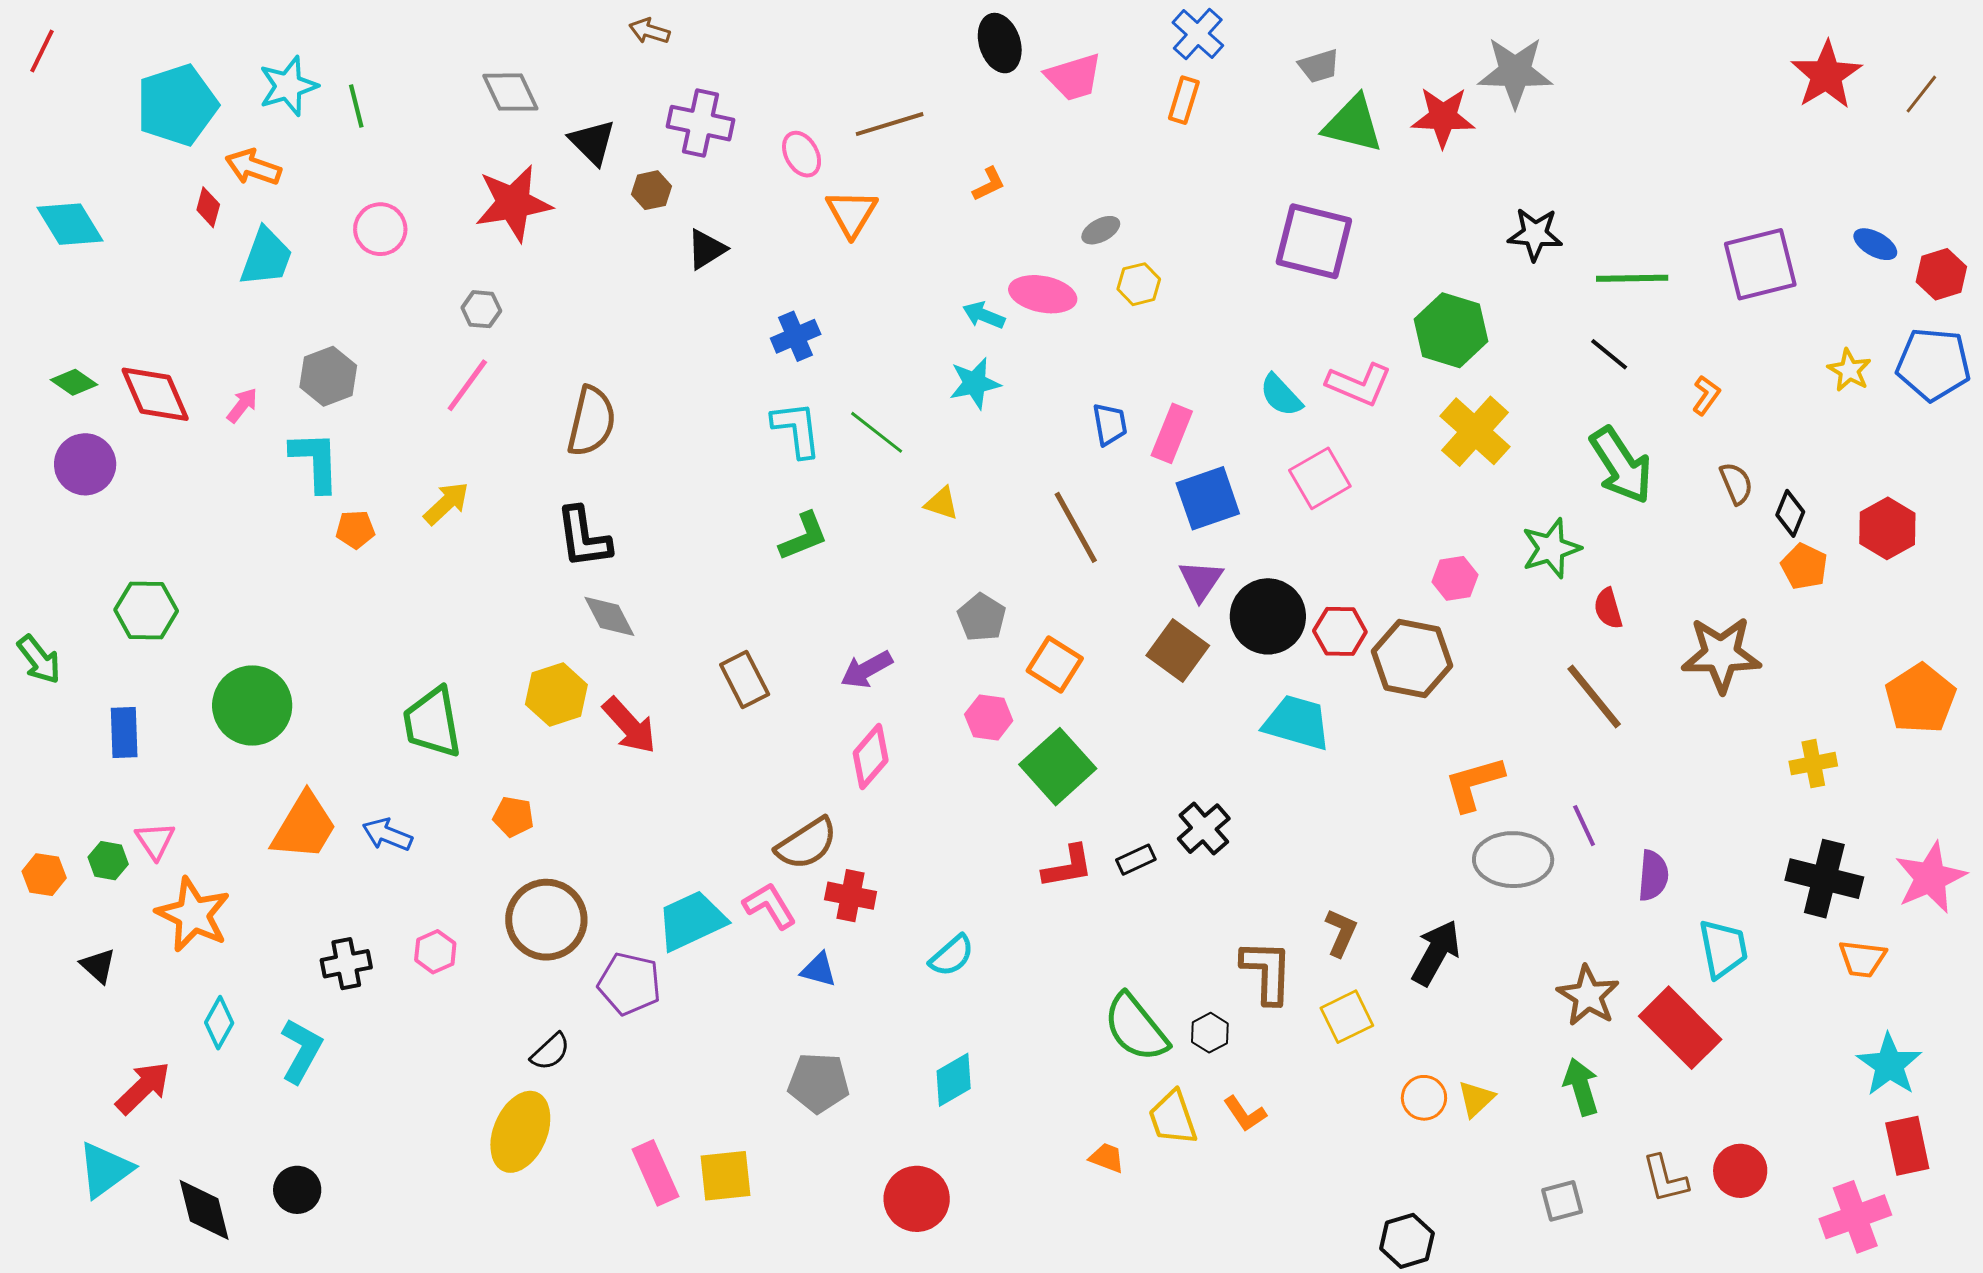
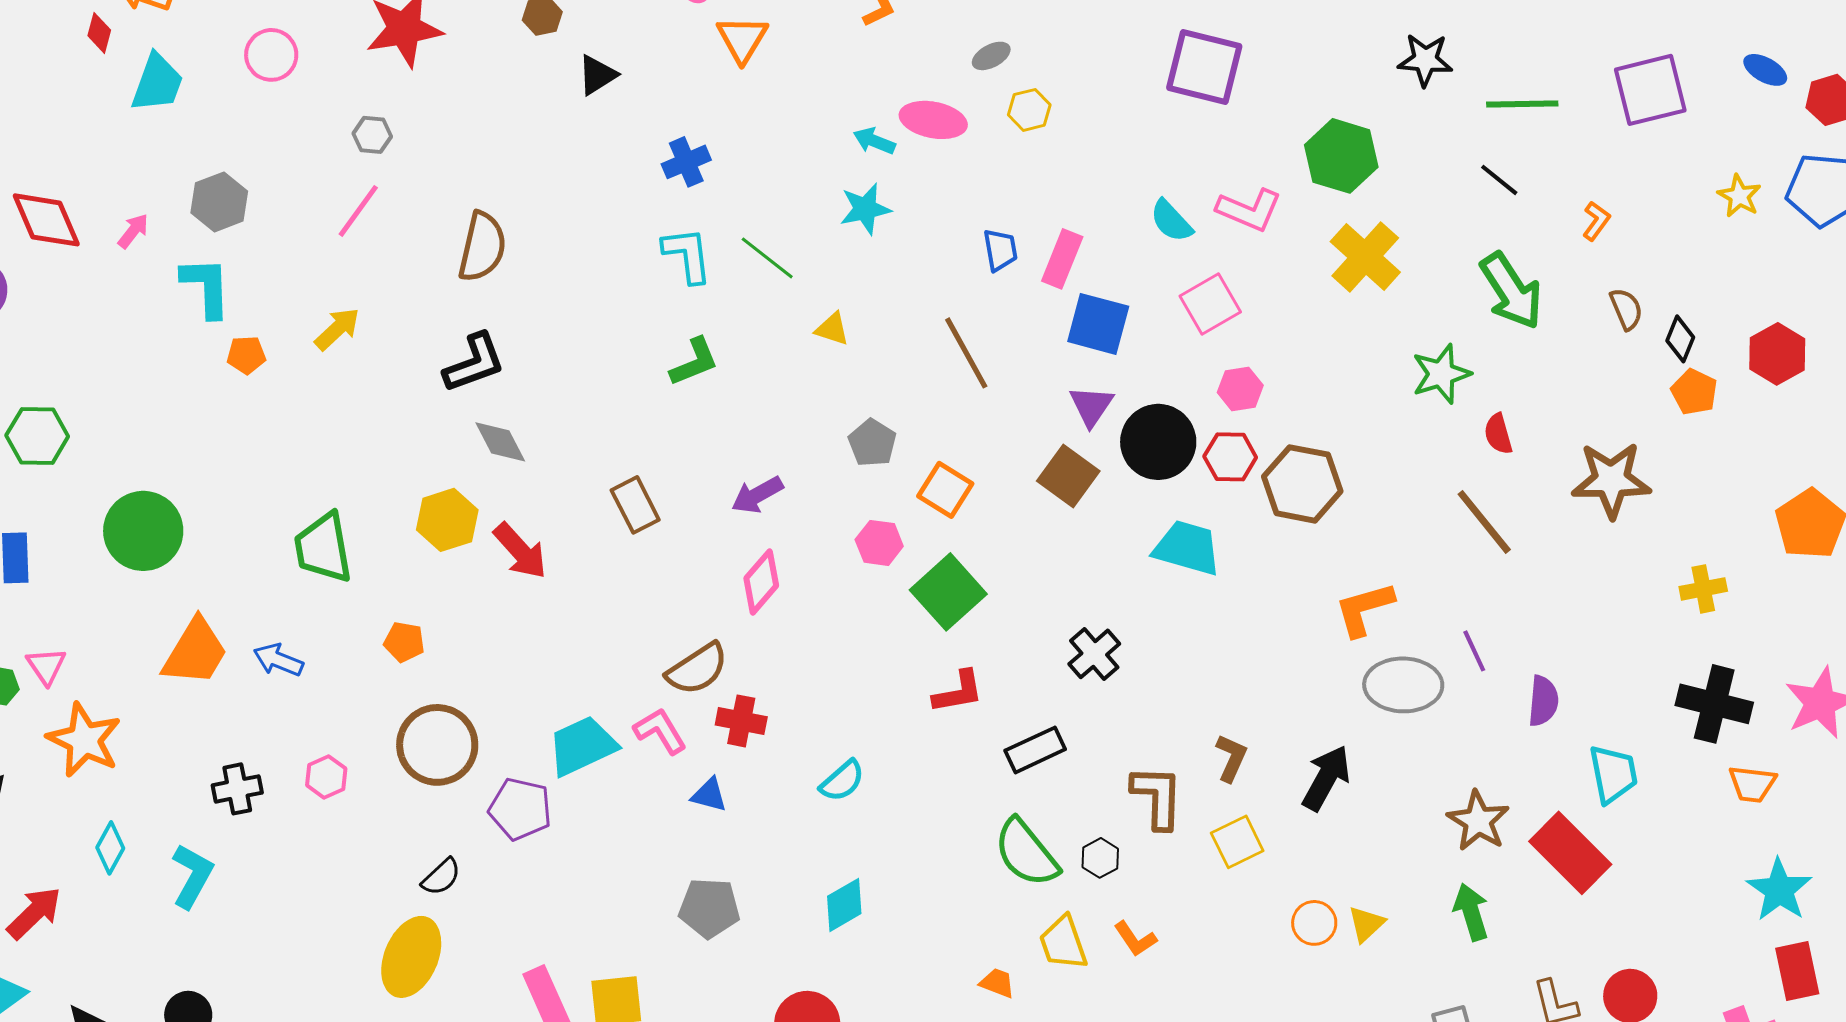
blue square: (1208, 498) -> (1098, 324), turned 34
black L-shape: (583, 537) -> (474, 363), turned -102
pink hexagon: (1455, 578) -> (1240, 389), moved
black rectangle: (1136, 860) -> (1035, 750), moved, size x1.5

